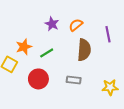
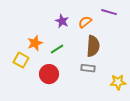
purple line: (108, 34) -> (109, 12), moved, turned -63
gray rectangle: (74, 80) -> (88, 68), moved

